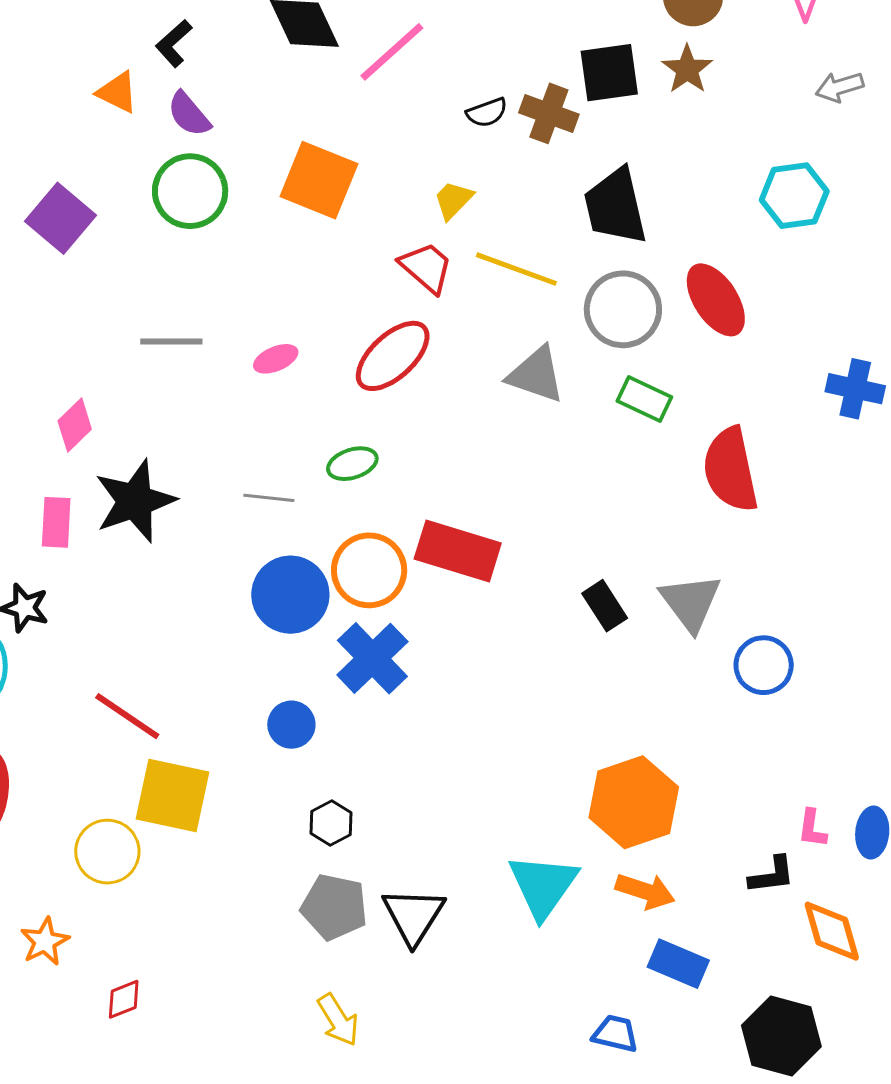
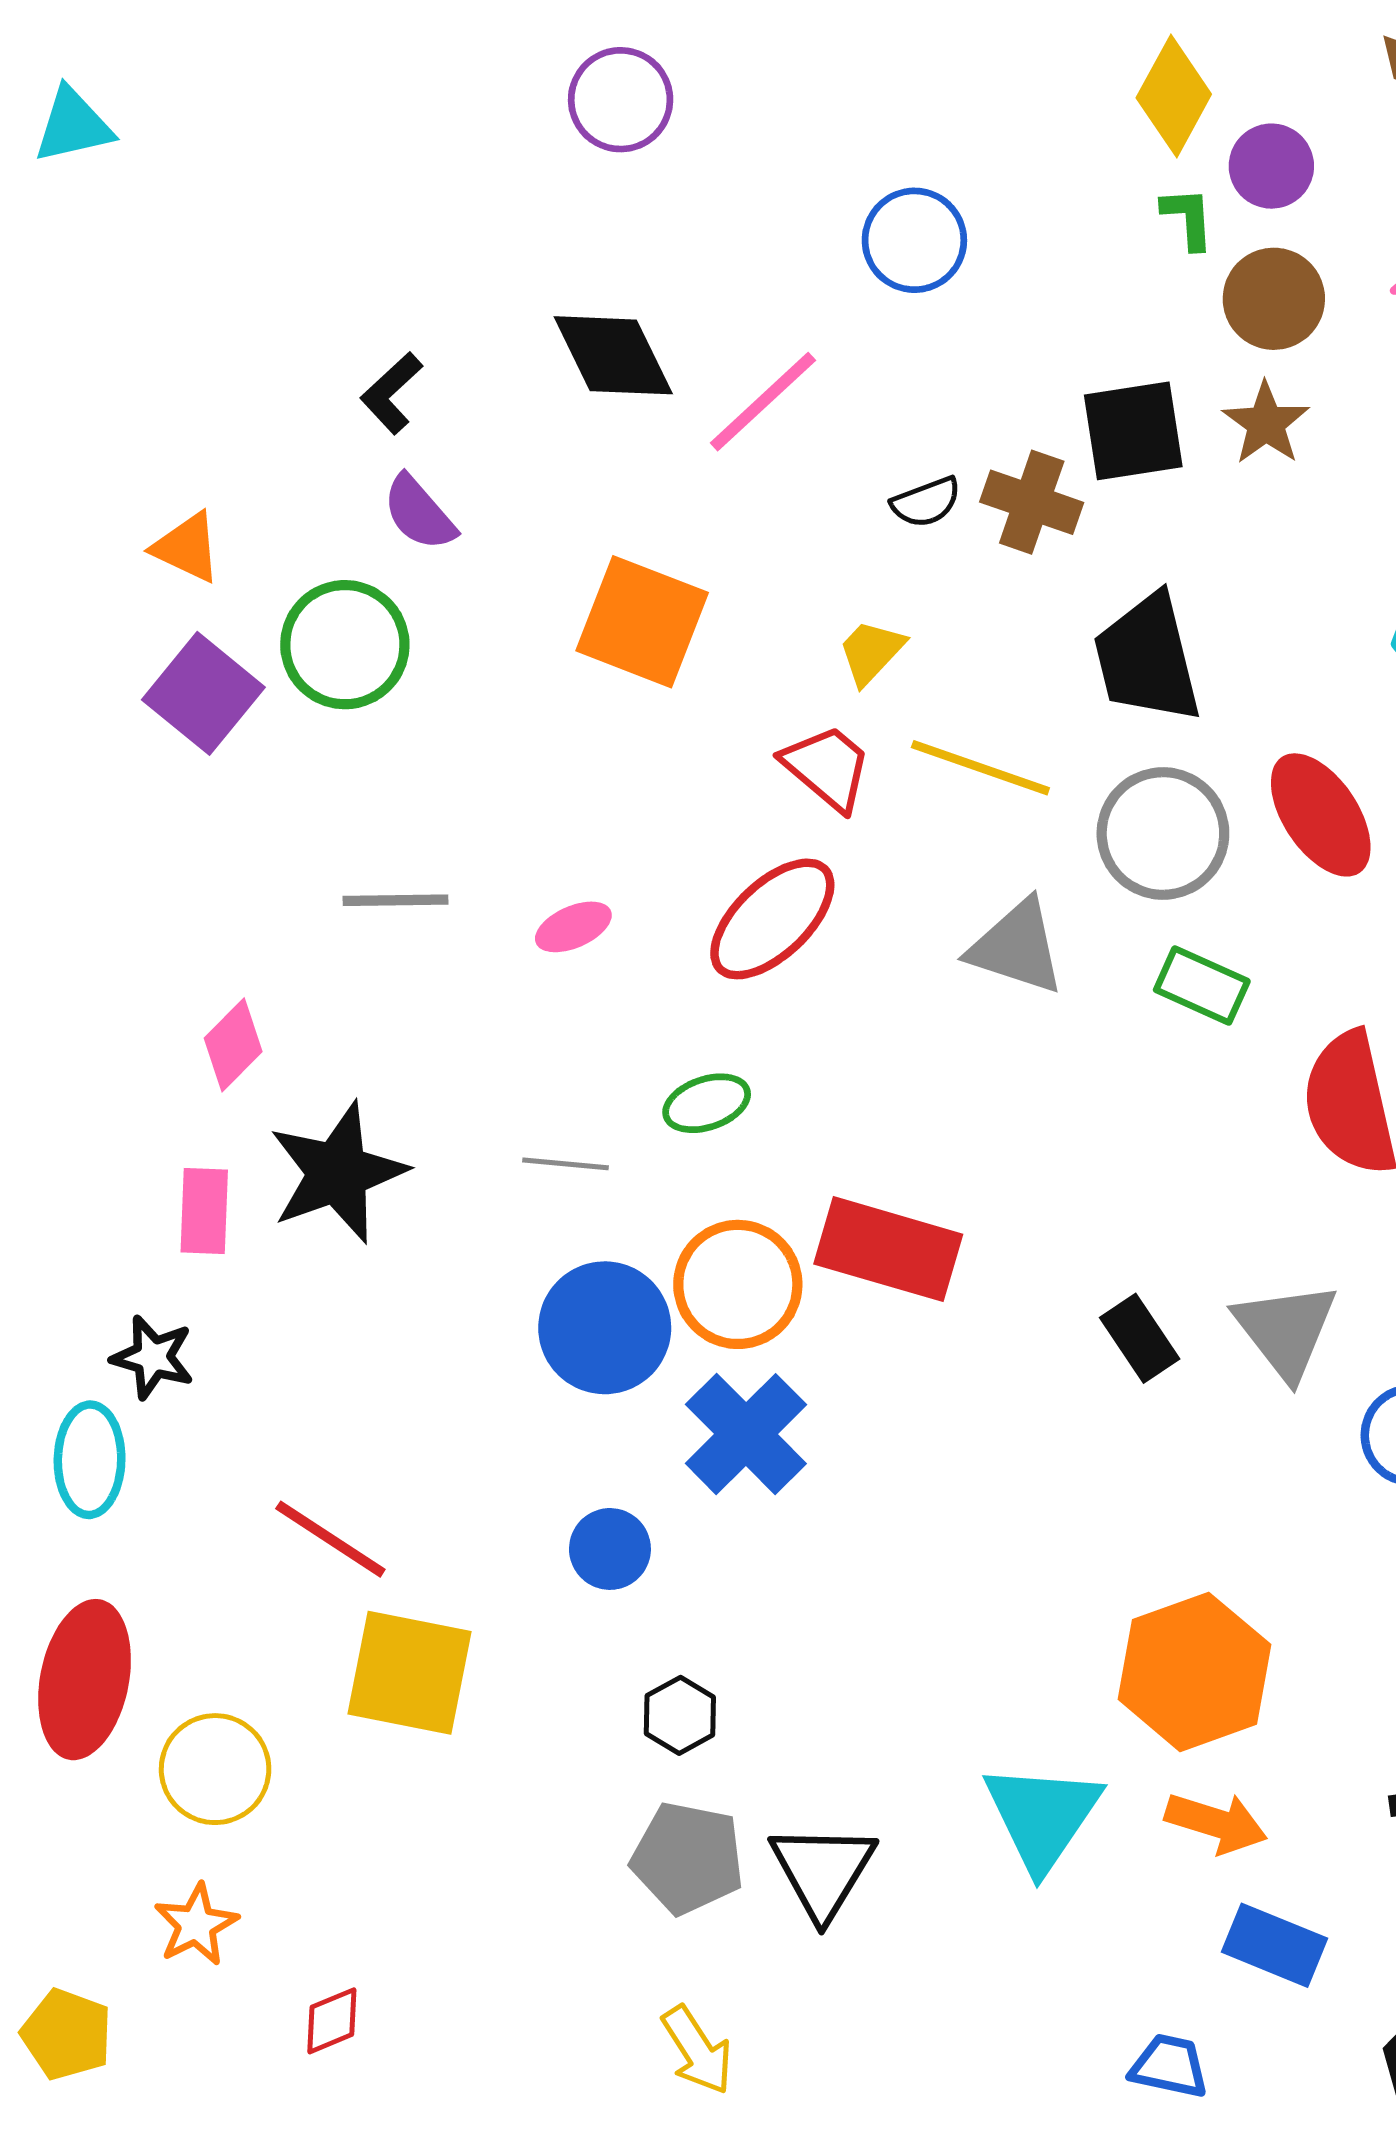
orange triangle: (117, 92) -> (187, 547), moved
green circle: (190, 191) -> (345, 645), moved
yellow circle: (107, 852) -> (215, 1769), moved

